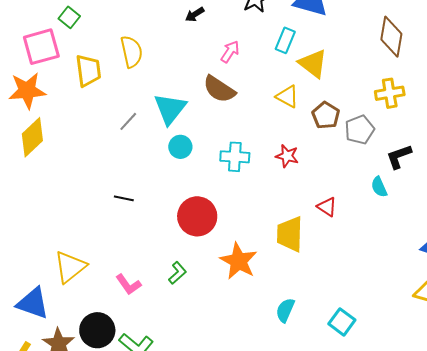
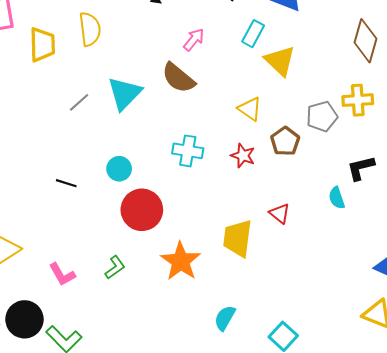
yellow triangle: (287, 97) -> (250, 109), moved
brown pentagon: (326, 115) -> (285, 141), moved
gray pentagon: (360, 130) -> (322, 116), moved
cyan circle: (180, 147) -> (119, 169), moved

